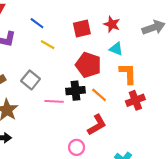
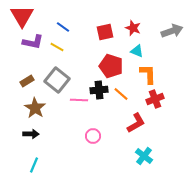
yellow line: (48, 45) -> (57, 47), moved
gray square: (31, 80) -> (57, 80), size x1.4
red L-shape: (97, 125) -> (136, 123), moved
pink circle: (77, 147) -> (93, 136), moved

